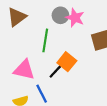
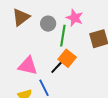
gray circle: (60, 15) -> (48, 24), moved
green line: (45, 40) -> (63, 36), moved

